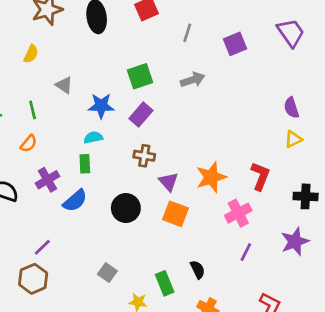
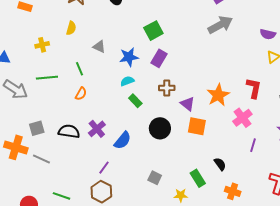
gray arrow: (193, 80) -> (220, 25), moved, size x1.4
purple semicircle: (291, 108) -> (268, 34), turned -49
green rectangle: (85, 164) -> (135, 101), moved, turned -32
purple cross: (47, 180) -> (97, 129), moved
blue semicircle: (75, 201) -> (123, 140), moved

